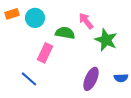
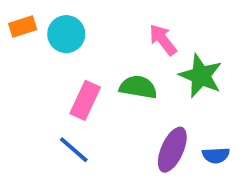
green semicircle: (65, 33) -> (138, 87), moved
blue semicircle: (121, 78) -> (216, 155), moved
blue line: (29, 79) -> (74, 150), moved

